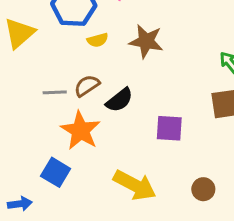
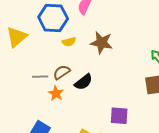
purple square: (169, 128) -> (119, 116), moved
orange star: (81, 131) -> (56, 93), moved, size x0.6

